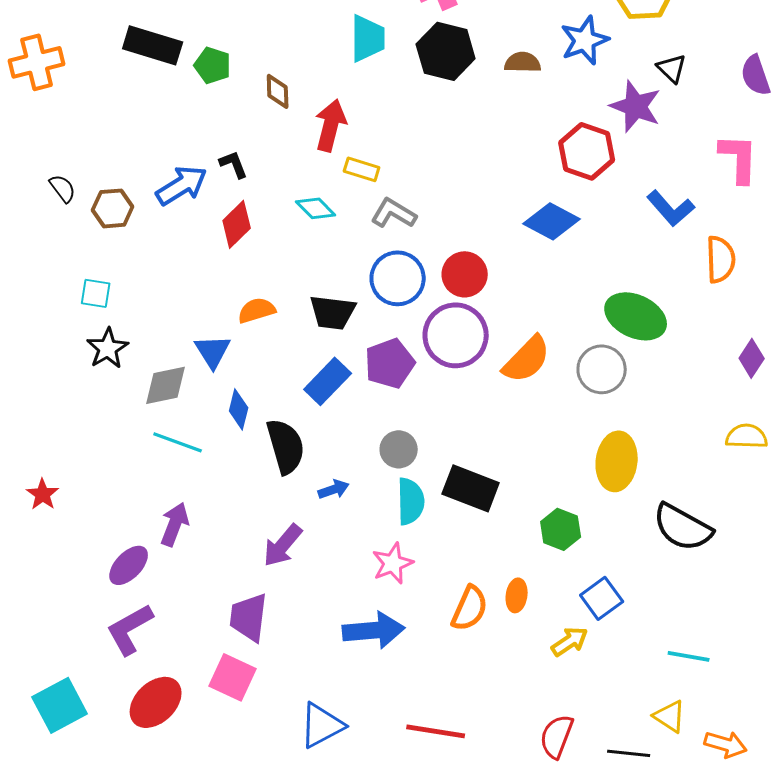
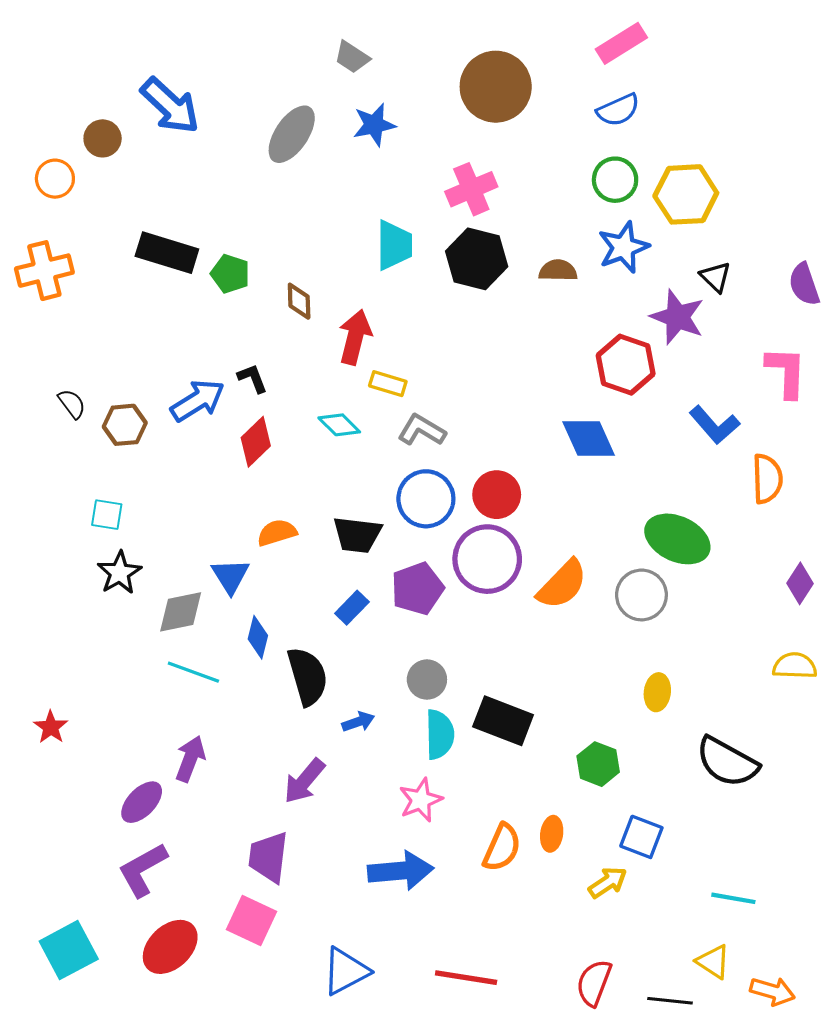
blue diamond: (552, 221) -> (589, 439), turned 38
blue rectangle: (328, 381) -> (352, 608), size x0.7
yellow ellipse: (617, 461) -> (657, 692), size x0.6
blue square: (602, 598) -> (641, 837), turned -33

